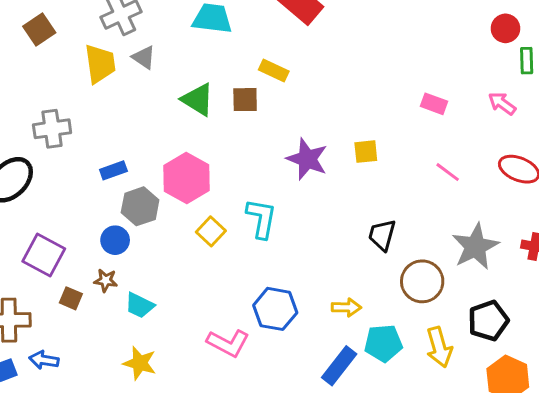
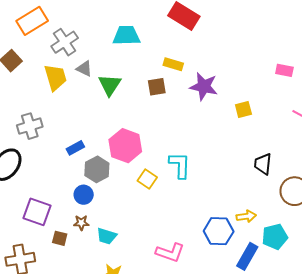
green triangle: (198, 100) -> (110, 85), moved, turned 40
purple star: (307, 159) -> (204, 86), moved
blue hexagon: (275, 309) -> (219, 231), moved

